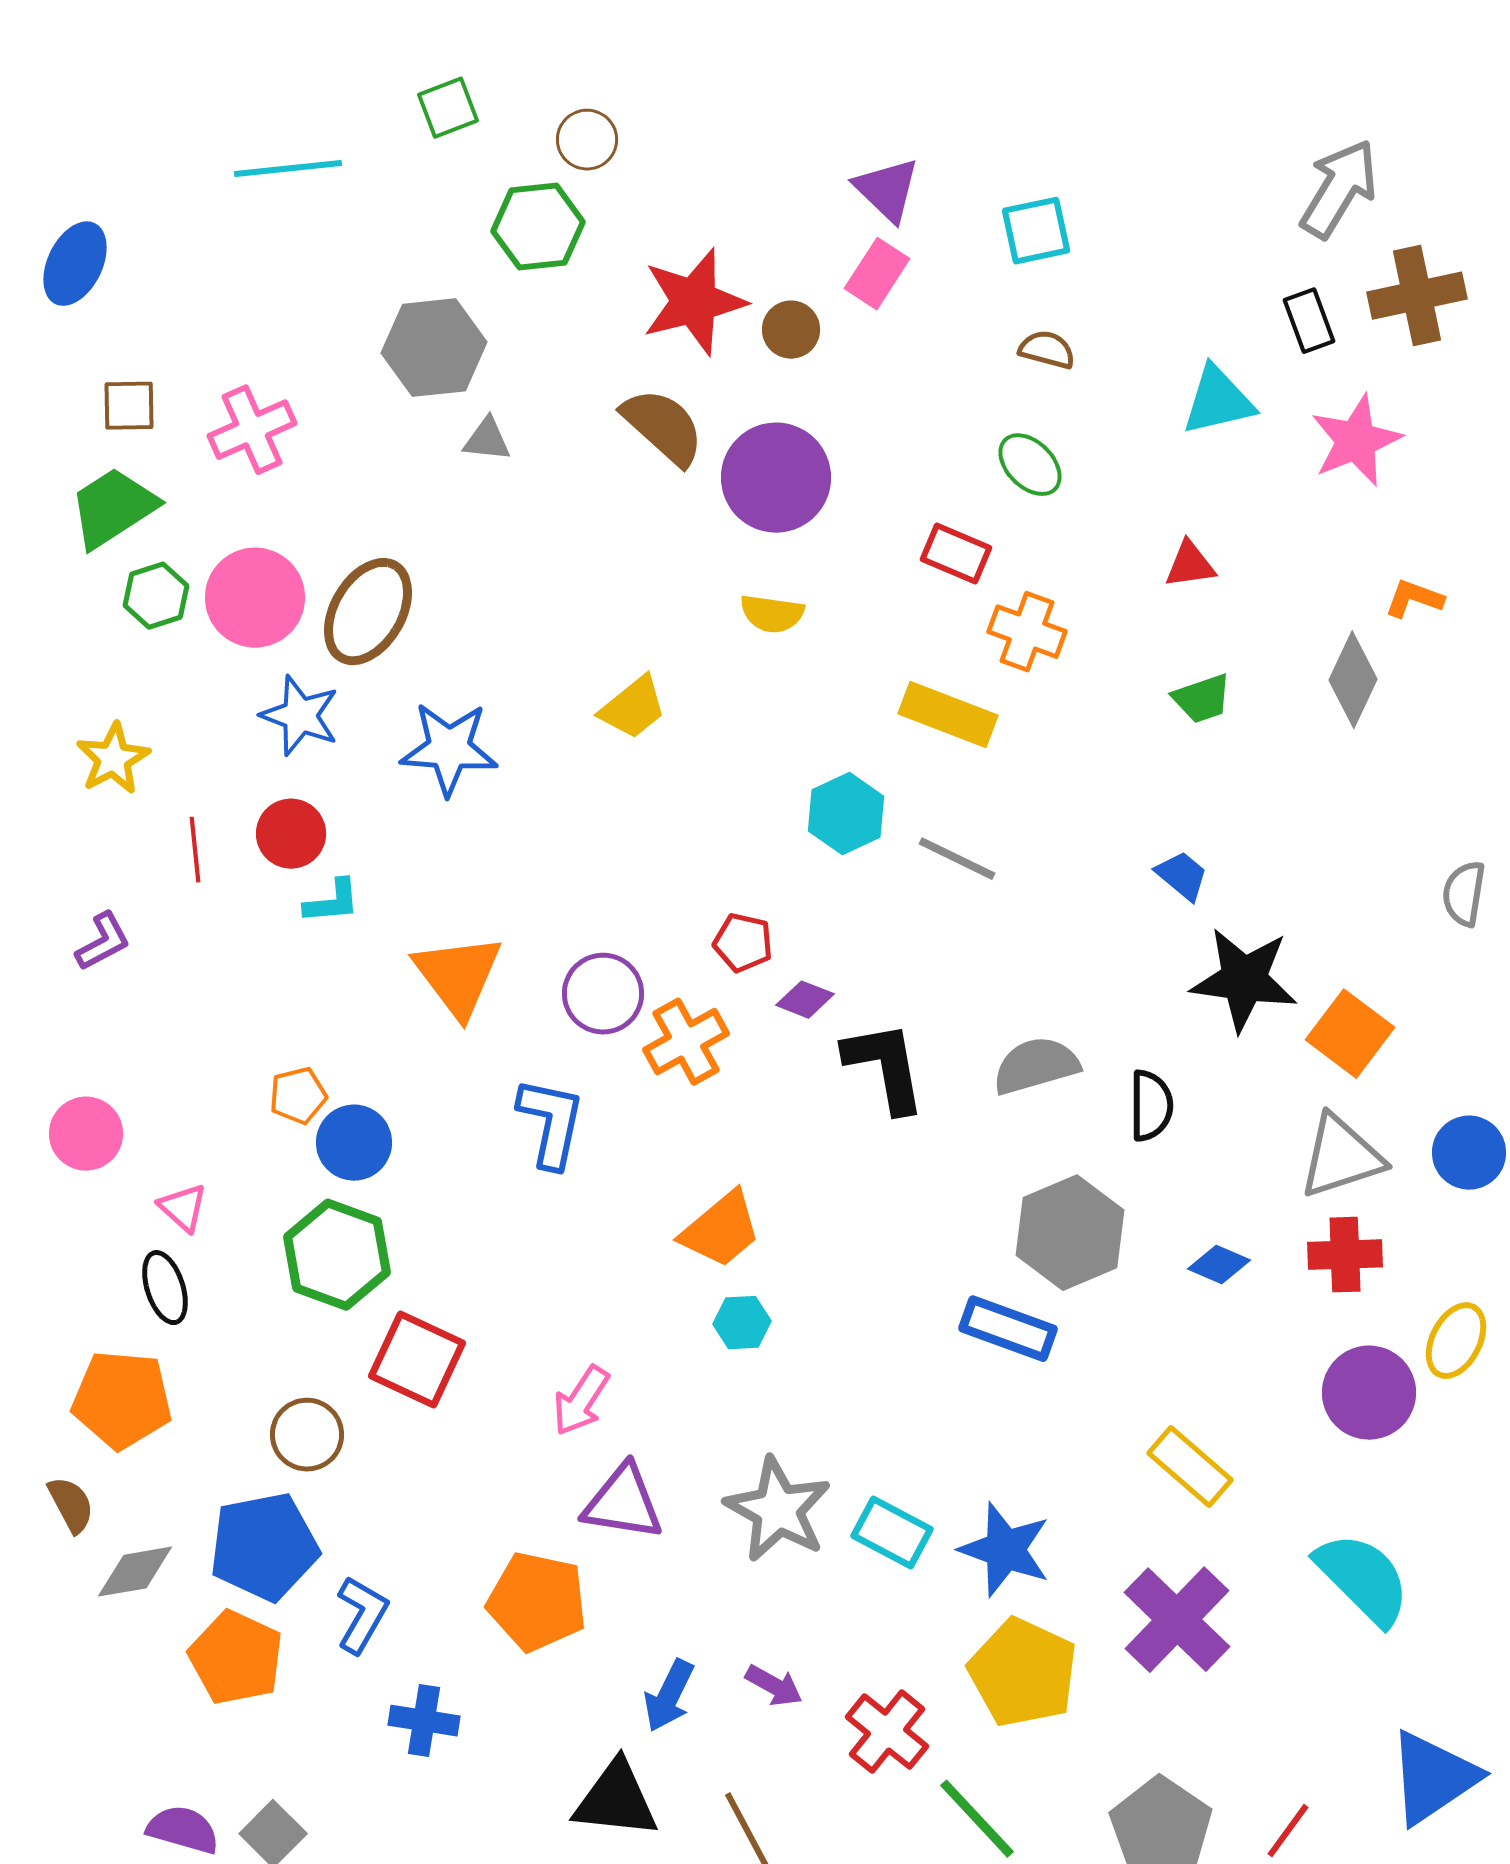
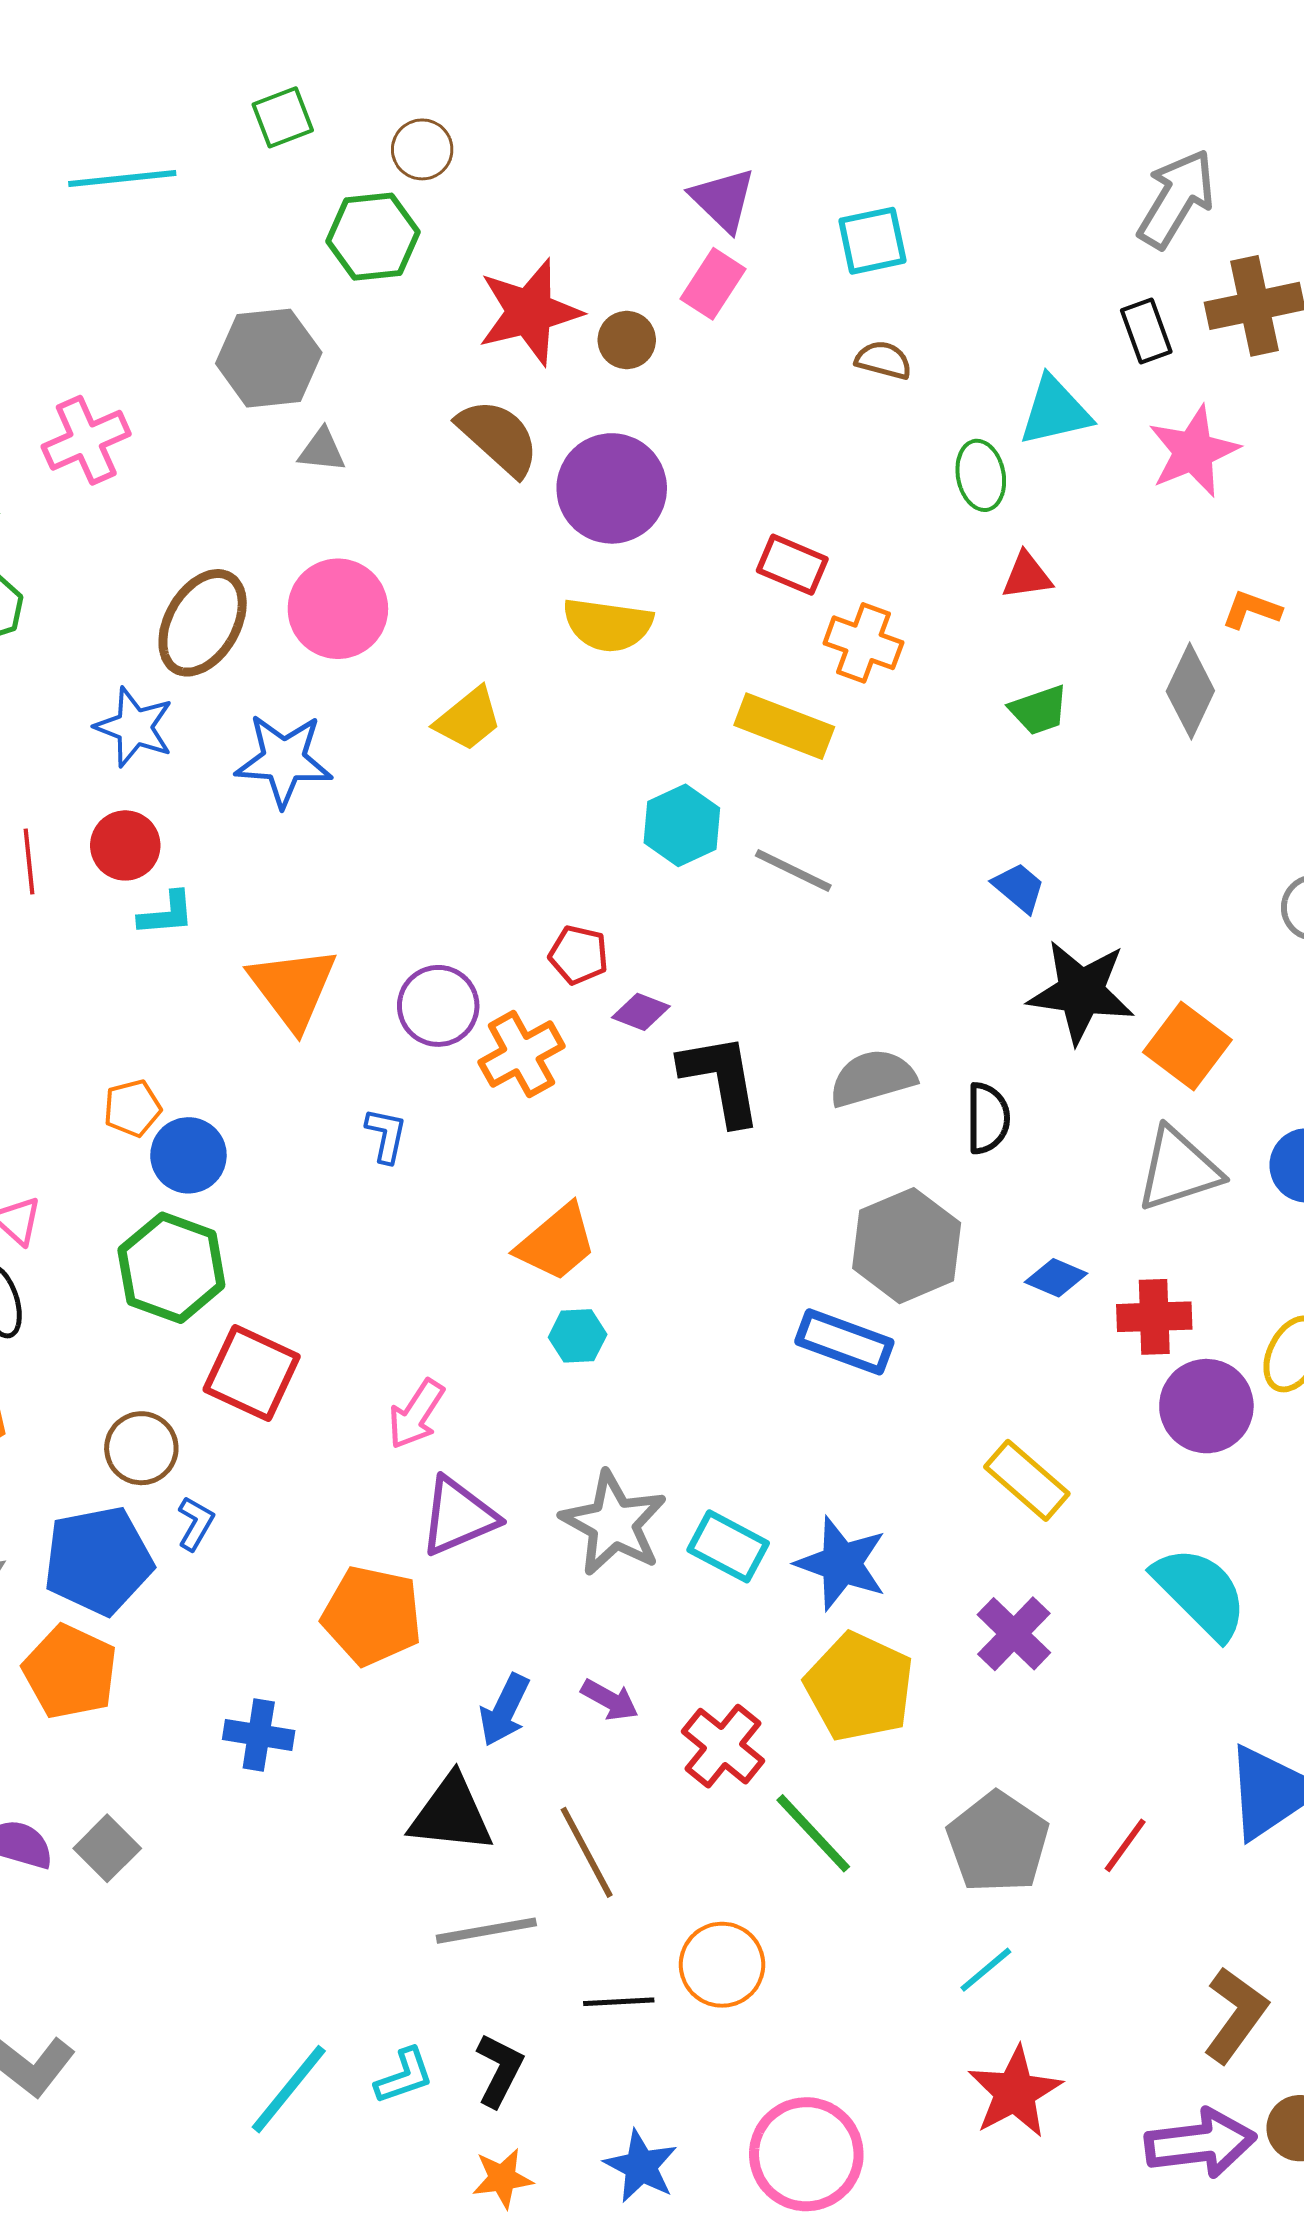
green ellipse: (1030, 465) -> (981, 475), moved, turned 34
pink circle: (255, 598) -> (338, 609), moved
yellow semicircle: (772, 614) -> (608, 625), size x1.4
blue L-shape: (551, 1123) -> (386, 1135), size x0.6
red cross: (1345, 1255) -> (1154, 1317), moved
purple triangle: (623, 1503) -> (458, 1516), turned -32
blue L-shape: (362, 1615) -> (195, 1523), moved, size x0.7
purple cross: (1177, 1620) -> (1014, 1634), size x0.7

